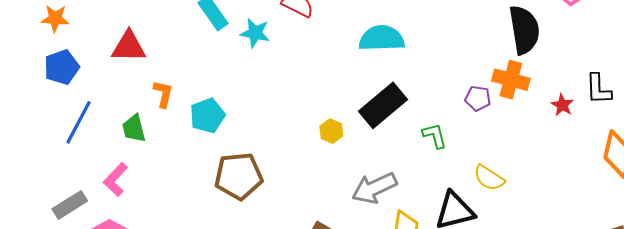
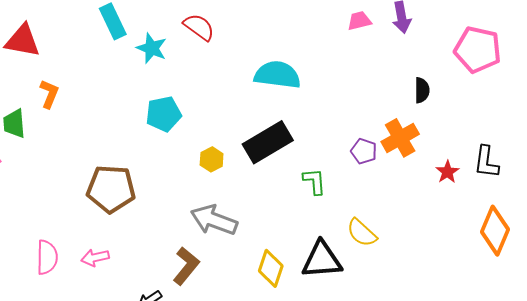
black semicircle: (524, 30) -> (422, 90), size x0.5
orange cross: (511, 80) -> (400, 138), turned 36
cyan pentagon: (207, 116) -> (164, 114), moved
gray arrow: (374, 188) -> (214, 220), moved, turned 36

